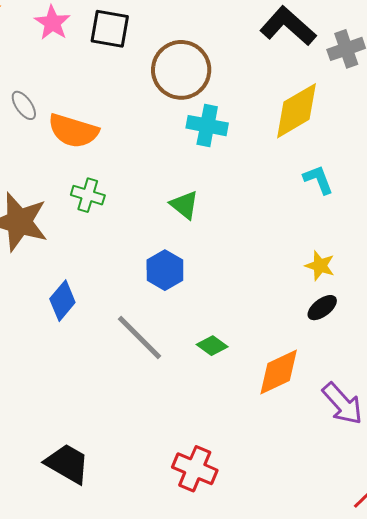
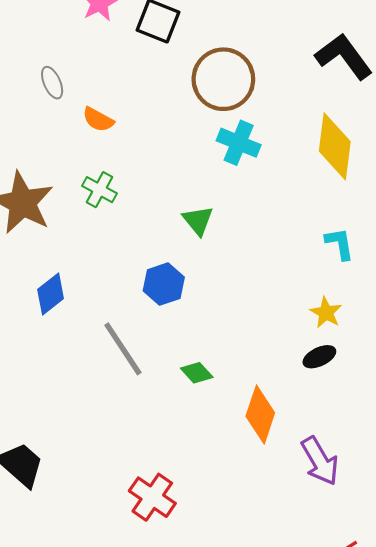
yellow diamond: (297, 111) -> (335, 146), turned -64
orange semicircle: (73, 131) -> (98, 120), size x0.6
cyan L-shape: (318, 180) -> (340, 244), moved
orange diamond: (279, 372) -> (260, 414), turned -58

